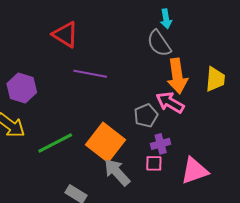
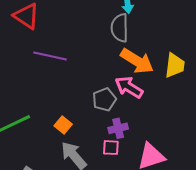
gray semicircle: (159, 43) -> (120, 28), turned 32
orange arrow: (177, 76) -> (137, 61), turned -52
orange square: (105, 142) -> (63, 125), size x0.5

